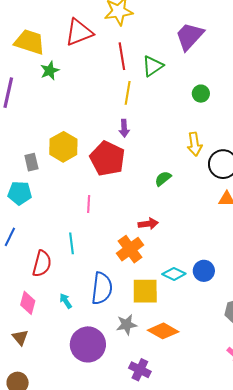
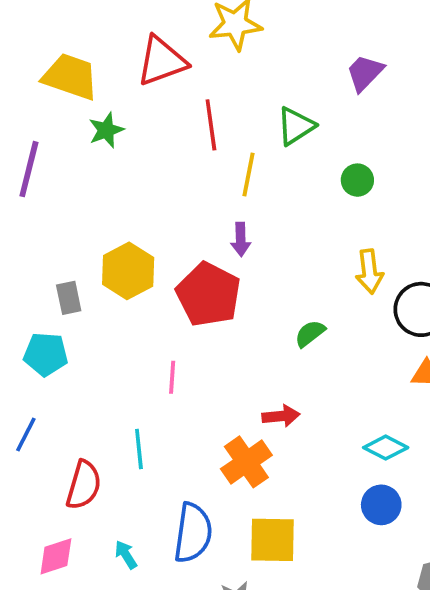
purple trapezoid: (190, 36) -> (365, 73), size x0.7
red line: (122, 56) -> (211, 125), moved
green circle: (201, 94) -> (357, 180), moved
cyan diamond: (174, 274) -> (386, 448), moved
pink diamond: (28, 303) -> (56, 556), turned 55

